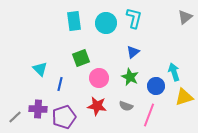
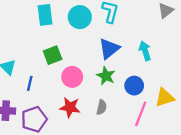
blue triangle: (133, 52) -> (109, 49), size x1.5
cyan arrow: (174, 72) -> (145, 51), moved
gray semicircle: (126, 106) -> (102, 107), turned -96
pink line: (149, 115) -> (141, 114), moved

